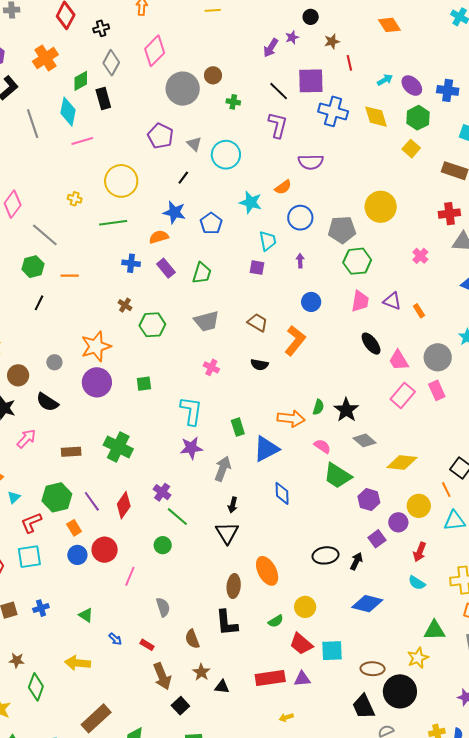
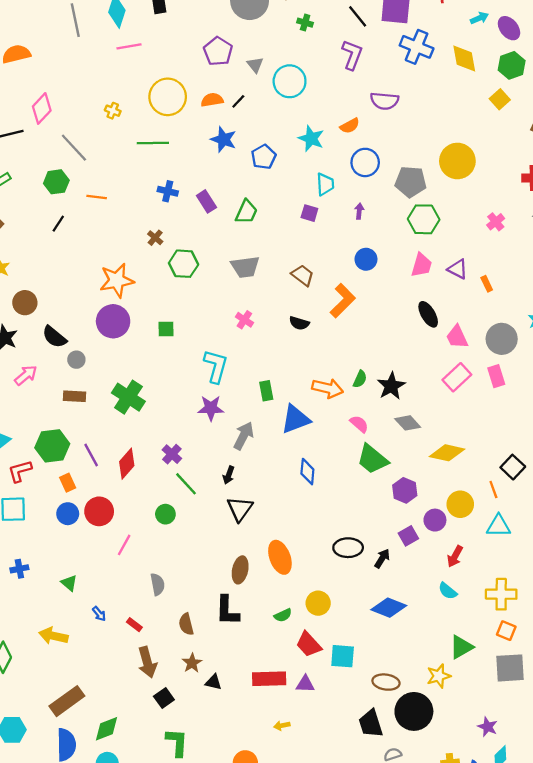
orange semicircle: (159, 237) -> (212, 100), moved
gray circle: (54, 362) -> (76, 360), moved
black arrow: (233, 505) -> (229, 475), moved
green triangle: (435, 630) -> (461, 647), turned -35

